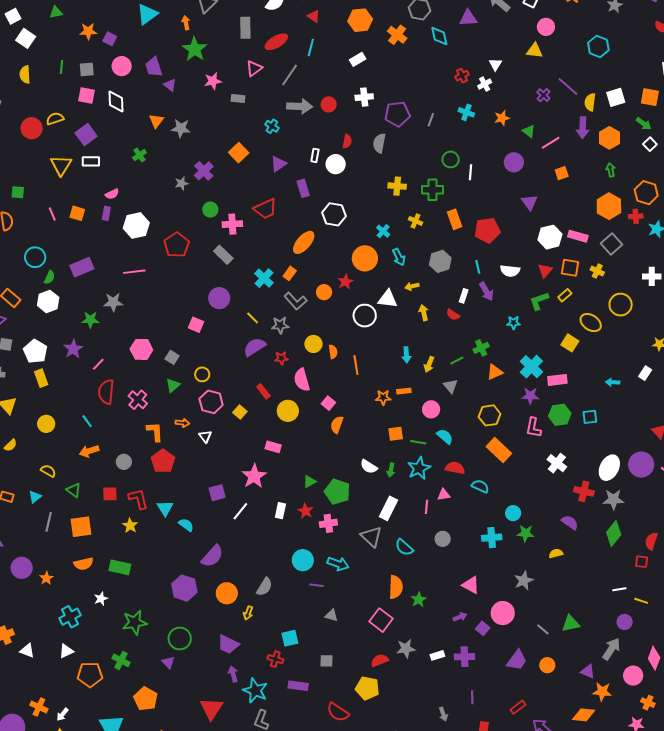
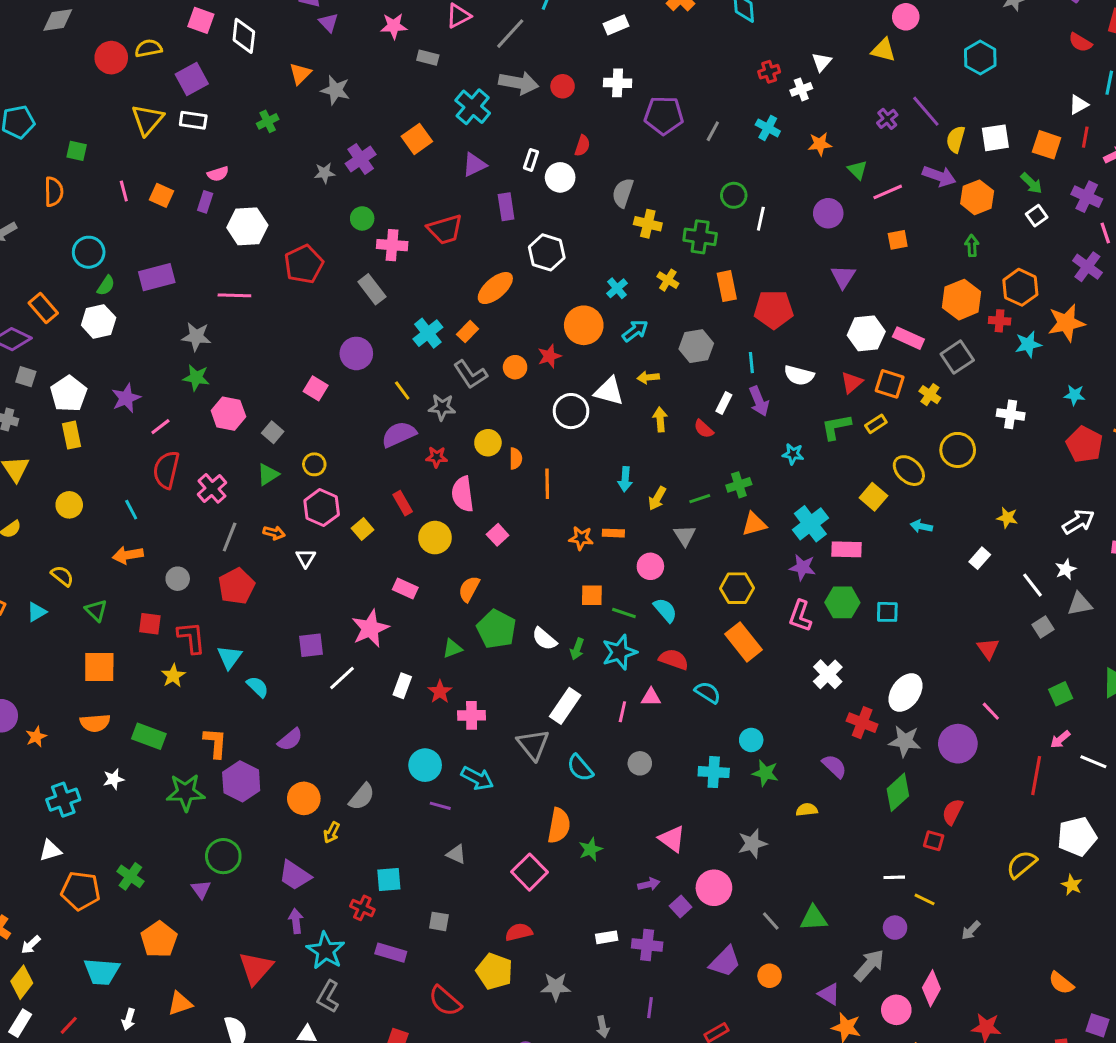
cyan cross: (272, 126) -> (473, 107), size x1.6
purple arrow: (583, 128) -> (939, 176), turned -80
gray semicircle: (379, 143) -> (623, 193), moved
cyan arrow: (399, 257) -> (635, 331), turned -108
green star: (90, 320) -> (196, 378), moved
cyan arrow: (613, 382) -> (921, 526), moved
orange semicircle: (337, 425) -> (469, 589), moved
orange L-shape: (155, 432) -> (215, 743), moved
purple circle: (641, 465) -> (958, 744), moved
green pentagon: (337, 492) -> (496, 629), moved
gray line: (49, 522) -> (230, 537), moved
purple semicircle: (212, 556) -> (290, 739), size x0.7
green star: (135, 622) -> (186, 792), moved
gray star: (406, 649) -> (556, 987), moved

